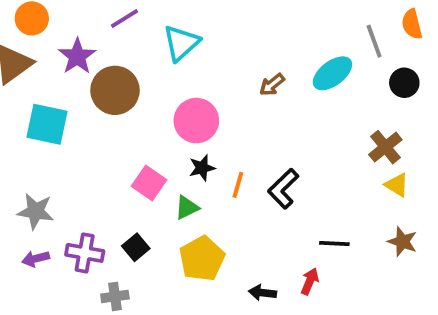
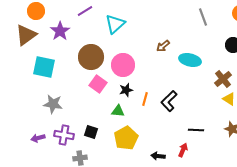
gray line: (374, 41) -> (203, 17), moved
cyan ellipse: (332, 73) -> (190, 60), moved, turned 50
brown circle: (115, 90) -> (91, 57), moved
pink square: (149, 183) -> (98, 84), moved
green triangle: (187, 208) -> (118, 111), turned 32
gray star: (36, 211) -> (53, 104), moved
black square: (136, 247) -> (91, 132), turned -32

